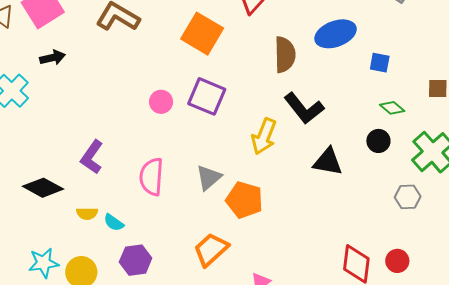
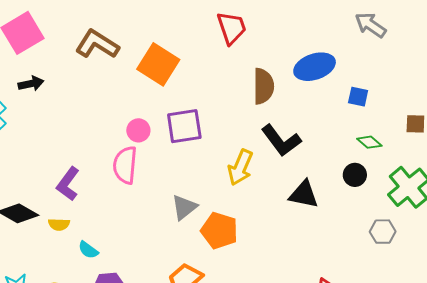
orange square: (202, 34) -> (158, 64), moved
purple square: (207, 96) -> (184, 126), turned -33
pink semicircle: (151, 177) -> (125, 165), moved
yellow semicircle: (87, 214) -> (59, 224), moved

